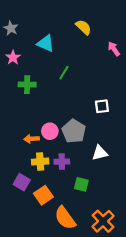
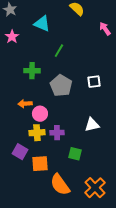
green cross: (27, 85) -> (32, 71), moved
pink circle: (50, 131) -> (40, 114), moved
gray pentagon: (74, 131) -> (61, 86), moved
orange arrow: (31, 139) -> (25, 104), moved
orange square: (43, 195) -> (40, 164), turned 30

